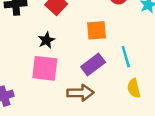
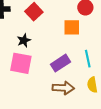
orange square: (96, 30) -> (72, 27), moved
brown arrow: (80, 93) -> (63, 88), moved

